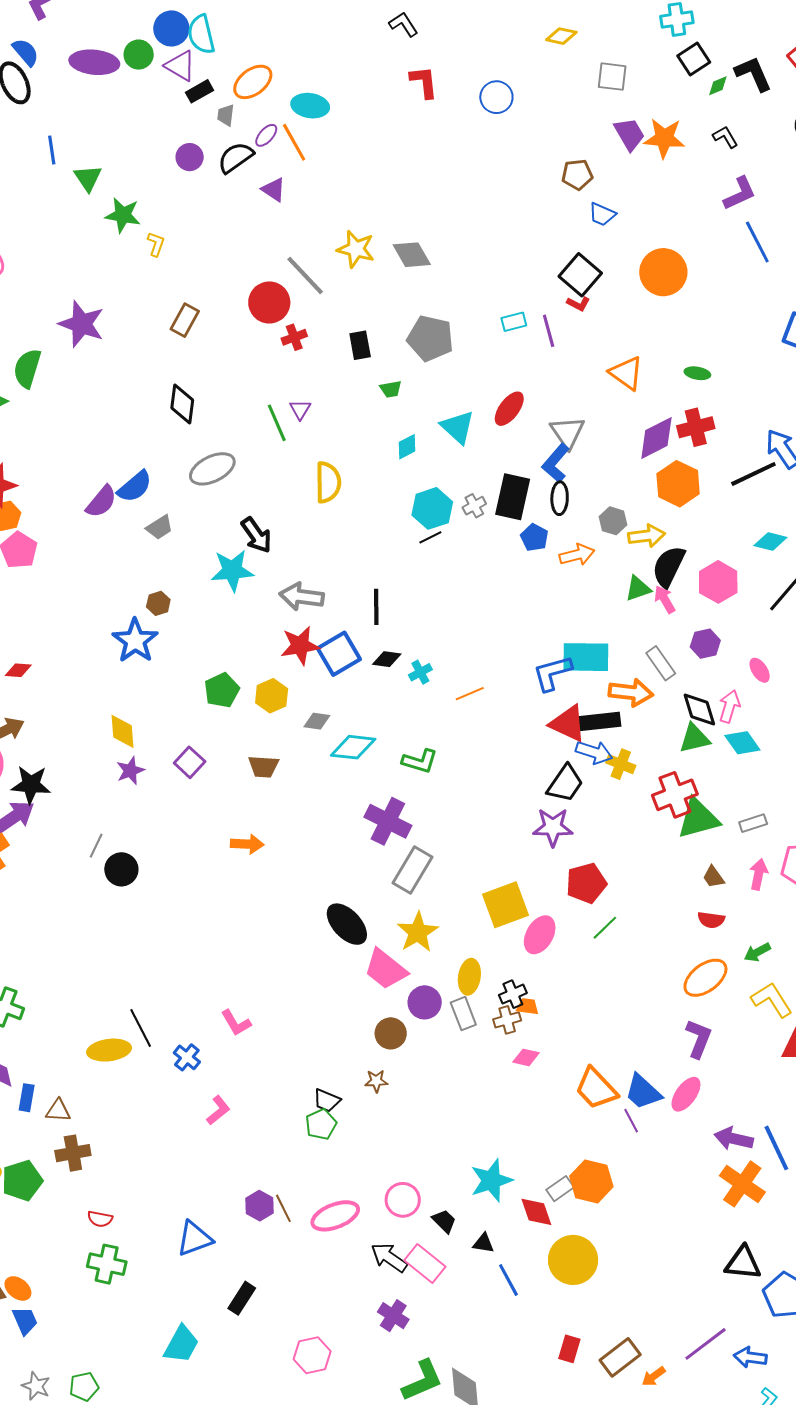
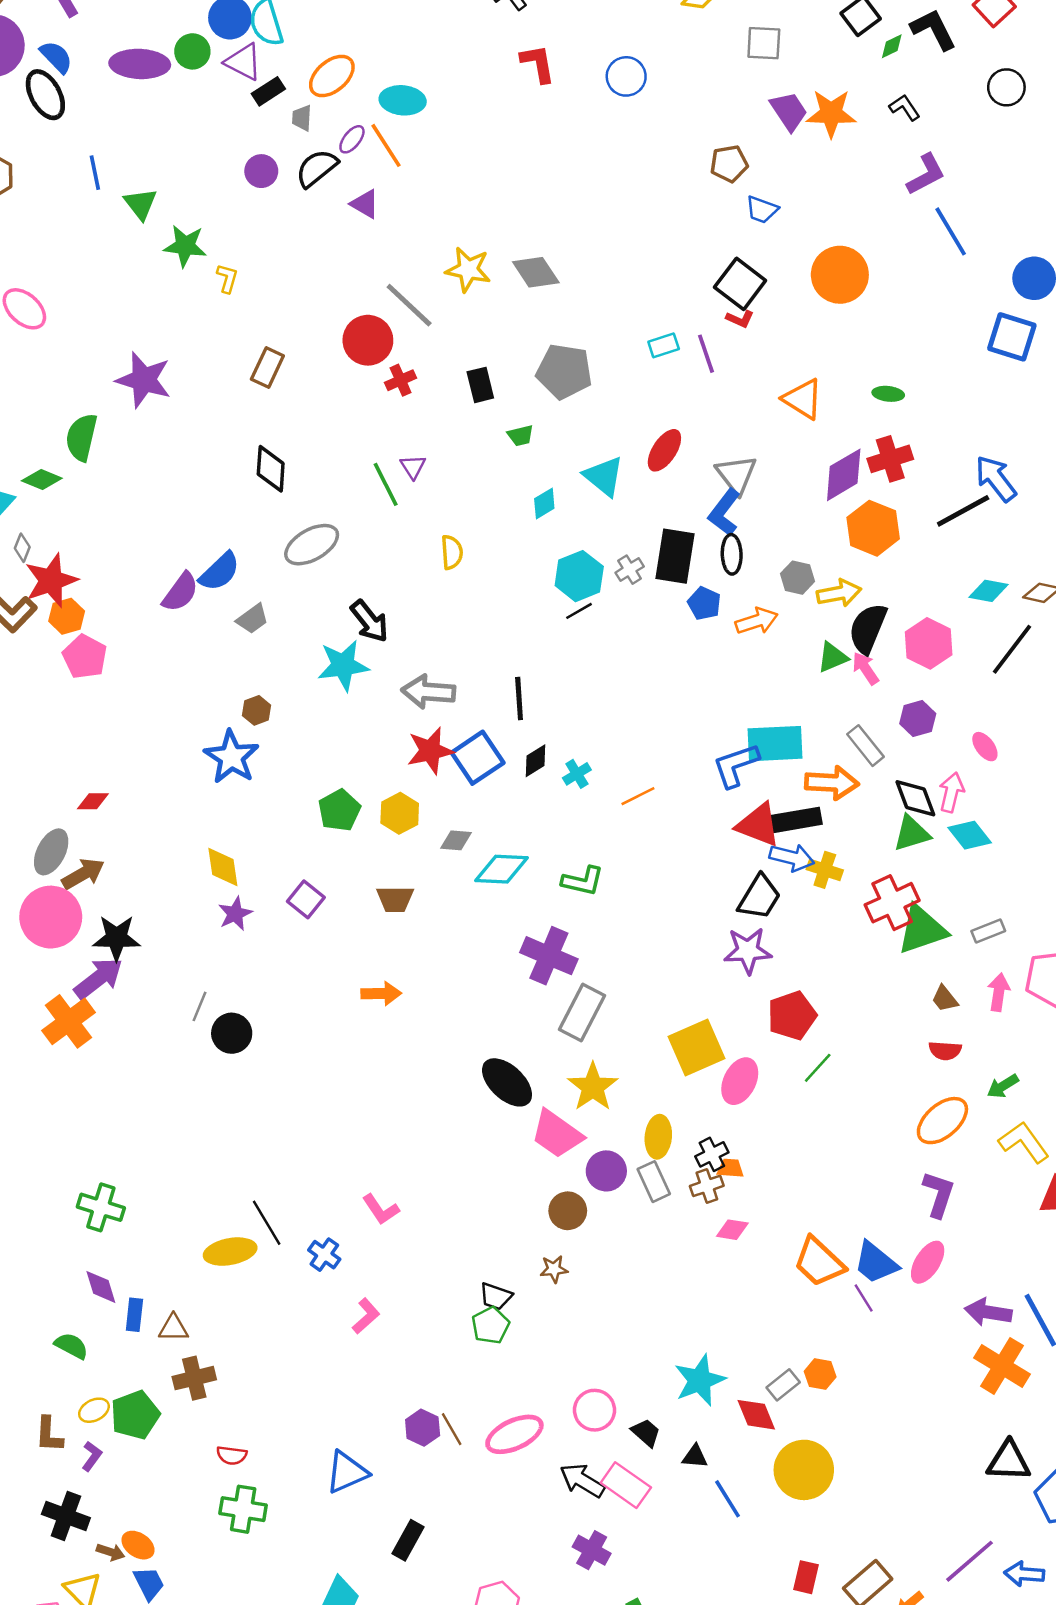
yellow semicircle: (328, 482) -> (452, 552), size x0.7
black diamond: (387, 659) -> (536, 761), turned -36
orange hexagon: (591, 1181) -> (820, 1374), size x0.6

